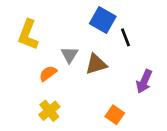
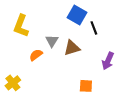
yellow cross: (49, 111) -> (13, 83), moved
orange square: (115, 115) -> (86, 86), turned -32

